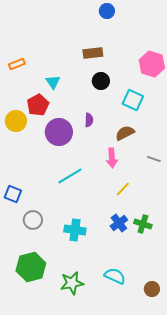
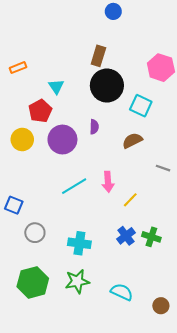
brown rectangle: (93, 53) -> (98, 56), turned -66
black circle: (101, 81) -> (107, 86), size x1.8
yellow circle: (16, 121) -> (22, 140), moved
pink arrow: (112, 158) -> (108, 182), moved
green star: (72, 283) -> (77, 281), moved

